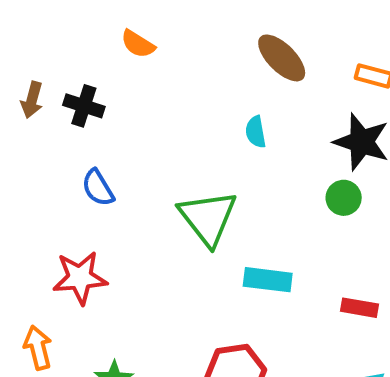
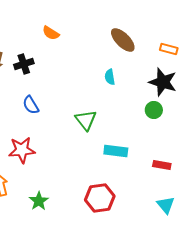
black cross: (84, 106) -> (24, 64), turned -36
green triangle: (208, 218) -> (86, 120), size x0.7

